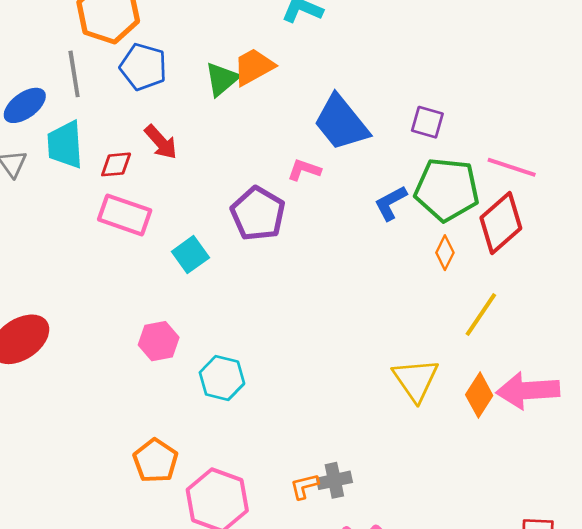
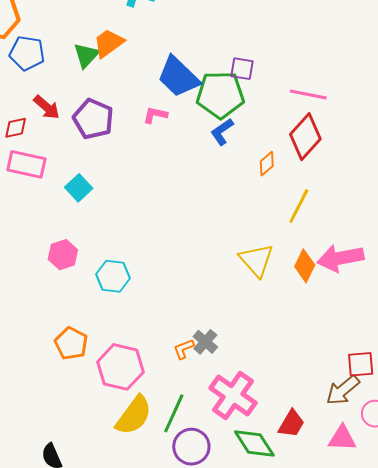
green pentagon: (447, 190) -> (220, 95), moved
purple pentagon: (258, 214) -> (93, 119), moved
orange diamond: (445, 253) -> (267, 164), turned 30
gray cross: (334, 480) -> (205, 342), turned -30

